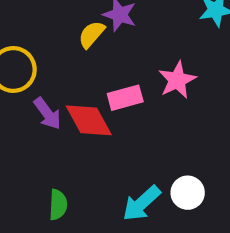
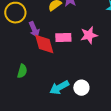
purple arrow: (47, 113) -> (34, 29), moved
green semicircle: (58, 205) -> (22, 71), moved

